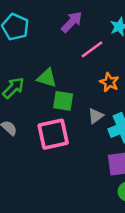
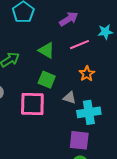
green triangle: (47, 78) -> (46, 50), moved
gray triangle: (96, 116) -> (70, 98), turned 40

